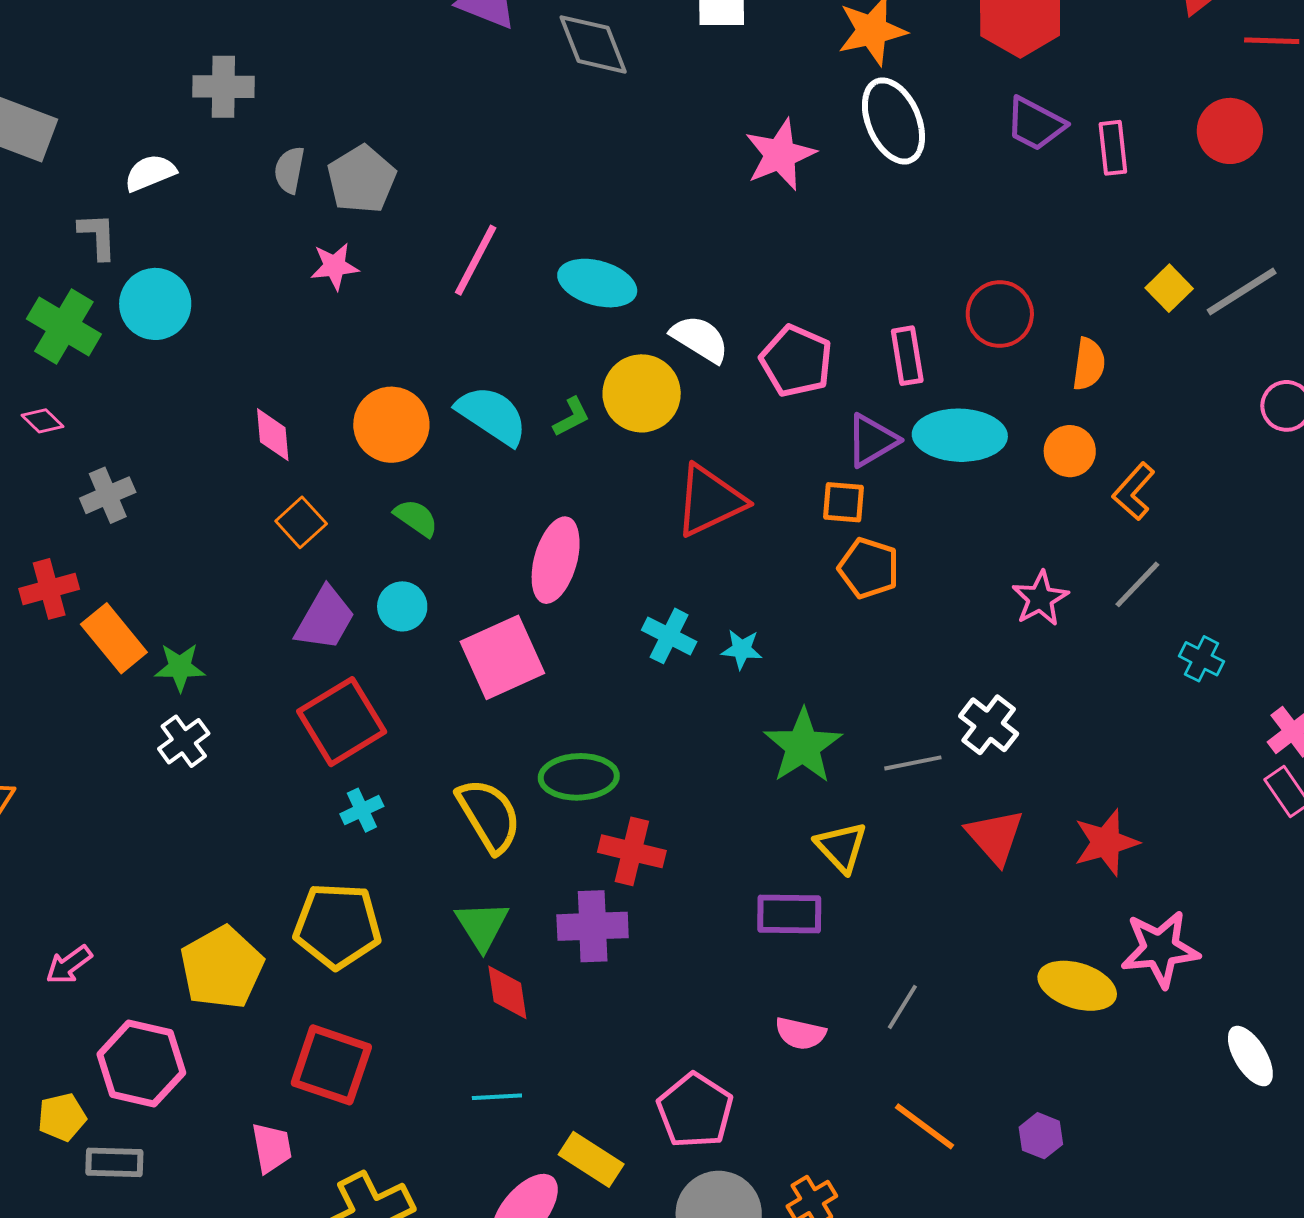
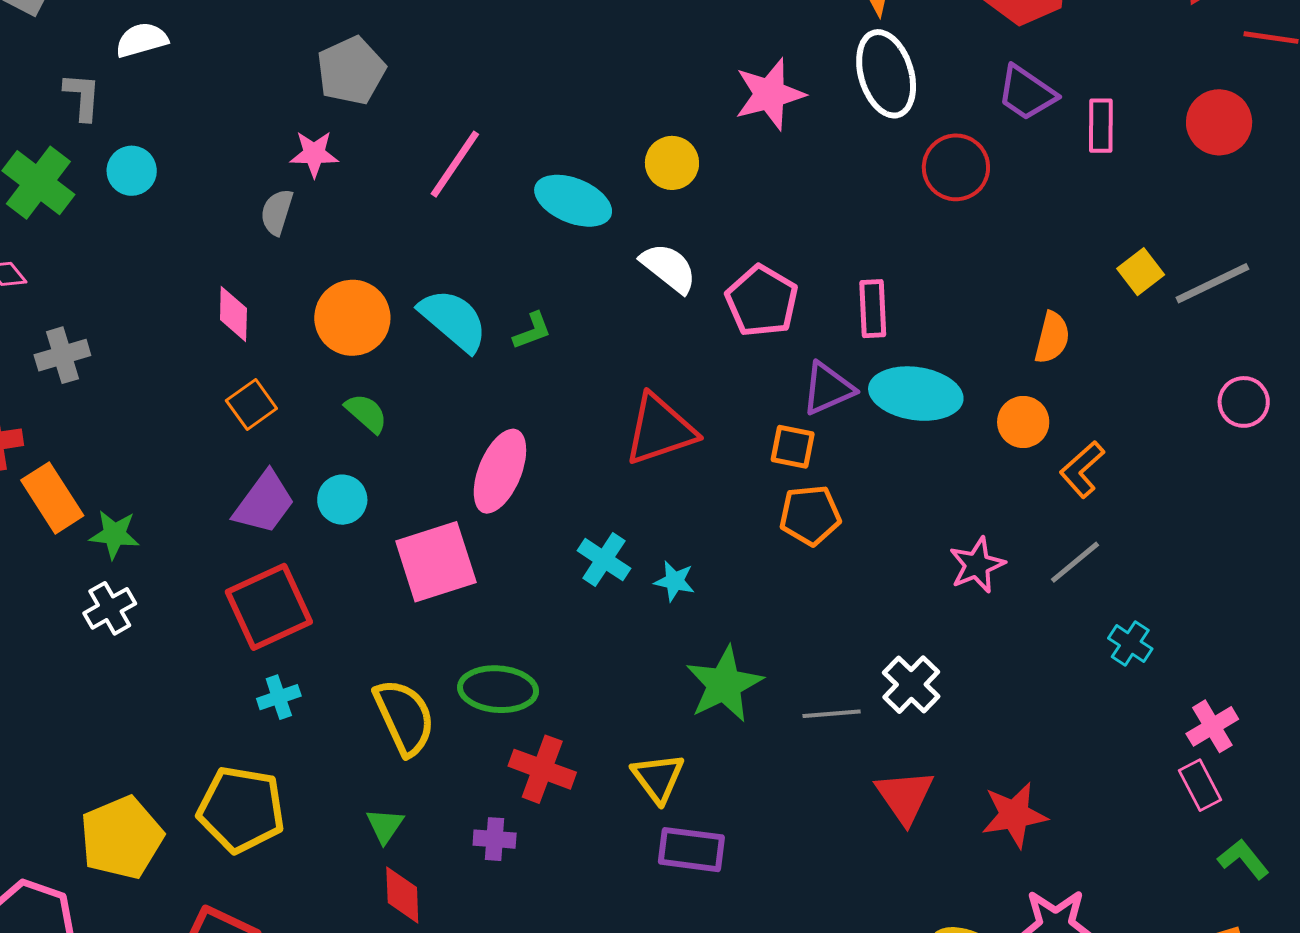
gray semicircle: (289, 170) -> (277, 212), moved
cyan circle: (155, 304) -> (132, 171), size x0.7
red circle: (1000, 314) -> (956, 167), moved
yellow circle: (642, 393) -> (672, 163), moved, size x0.7
orange pentagon: (869, 568) -> (810, 515), turned -30
yellow triangle: (841, 847) -> (658, 778), moved
green triangle: (482, 925) -> (385, 826), size x0.7
purple cross: (593, 926) -> (495, 839), size x0.6

